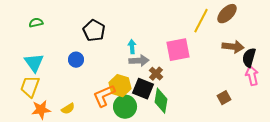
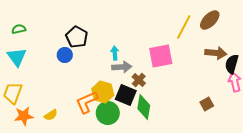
blue circle: (76, 60) -> (65, 55), moved
cyan triangle: (34, 63) -> (17, 57), moved

